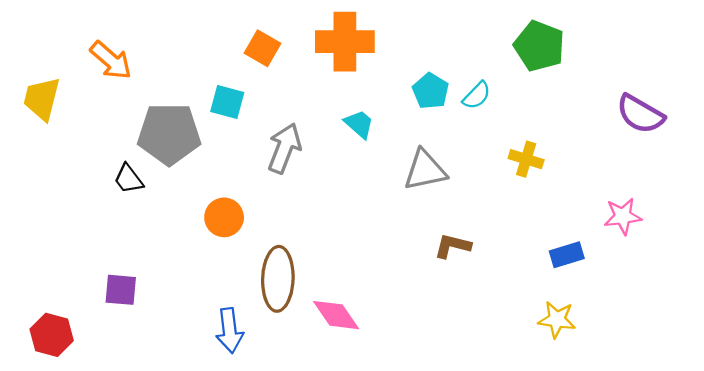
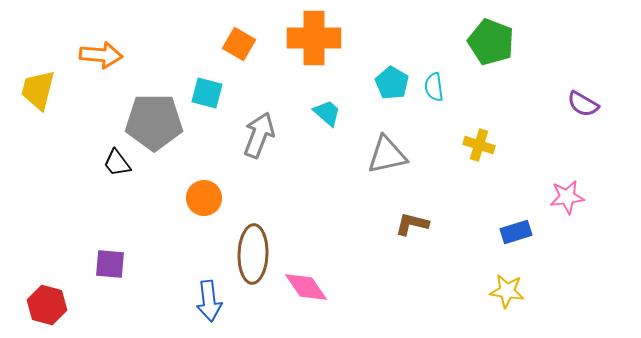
orange arrow: (111, 60) -> (101, 55), turned -36
cyan semicircle: (477, 95) -> (434, 87), turned 128
purple semicircle: (640, 114) -> (583, 104), size x0.7

